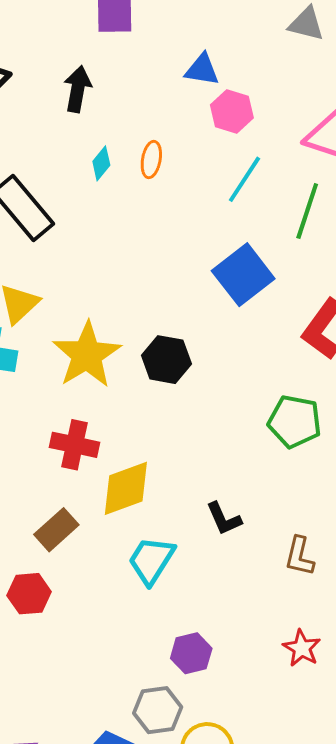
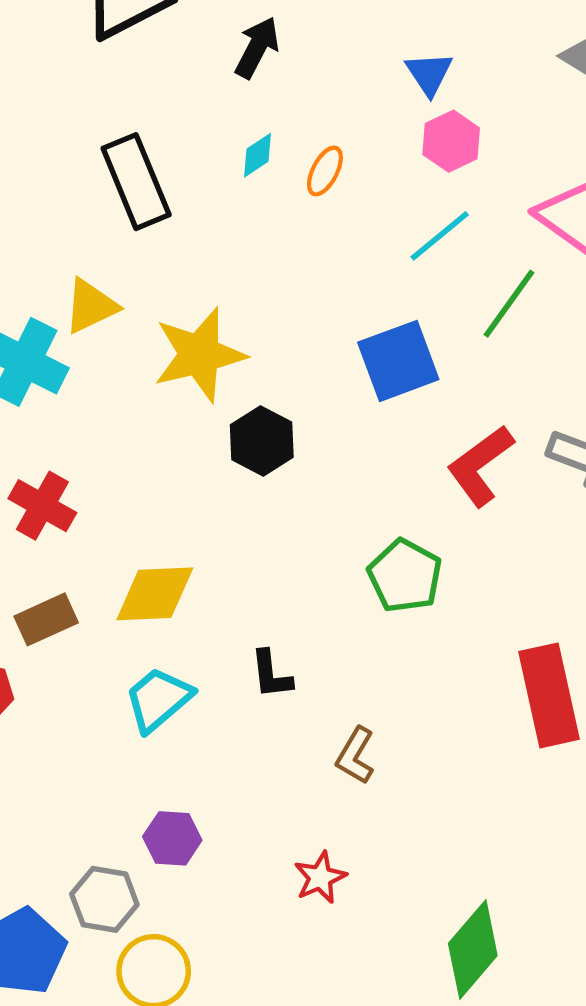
blue triangle: (202, 70) -> (429, 74), turned 30
yellow star: (87, 355) -> (199, 355), moved
red cross: (75, 445) -> (42, 506), moved

